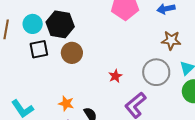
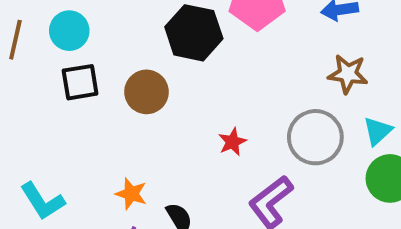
black hexagon: (60, 24) -> (194, 33), moved

